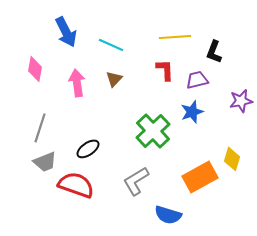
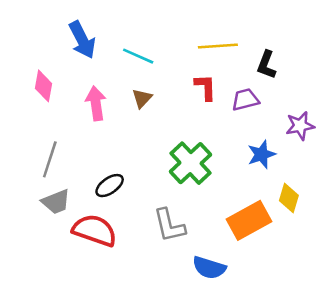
blue star: (192, 112) -> (261, 154), moved
gray L-shape: (136, 181) -> (169, 225), turned -72

